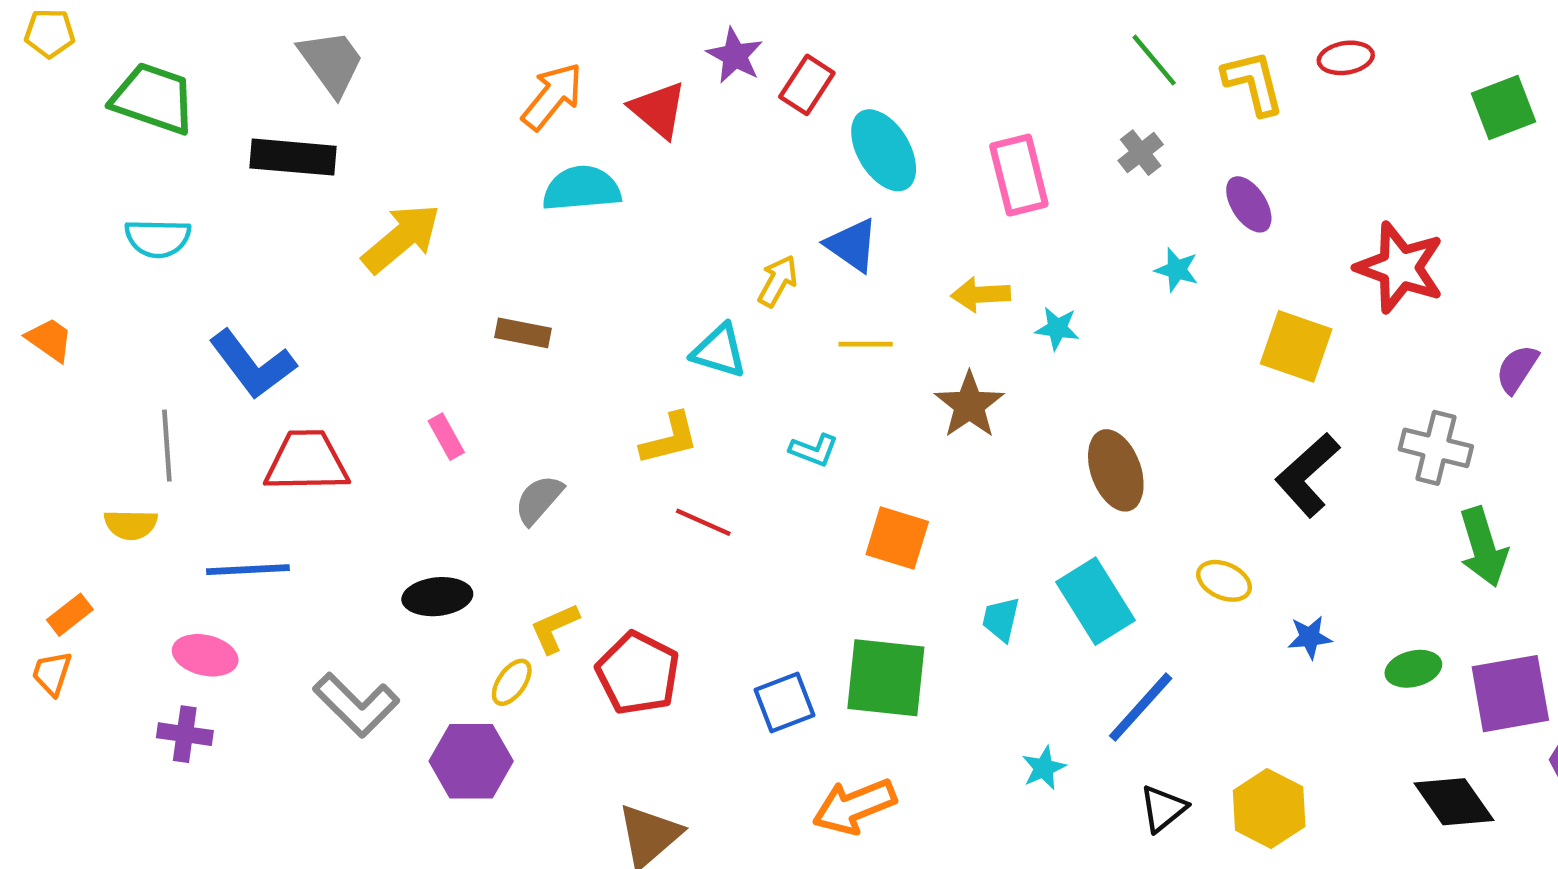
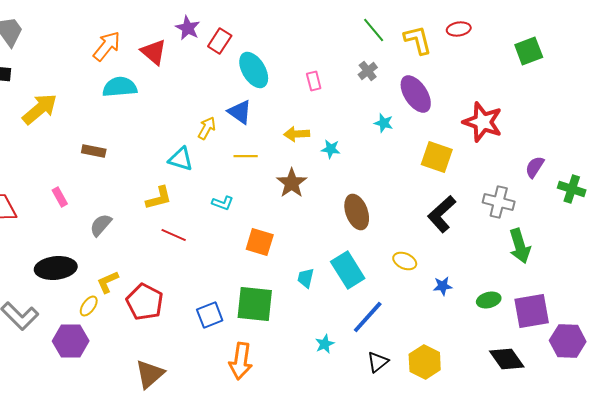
pink rectangle: (1019, 175) -> (314, 81), size x0.6
purple ellipse: (1249, 204) -> (416, 94), size x1.5
black ellipse: (437, 597) -> (56, 268), size x1.4
orange arrow: (854, 806) -> (241, 361), turned -60

